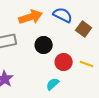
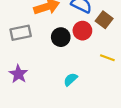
red circle: (64, 62) -> (82, 31), moved

